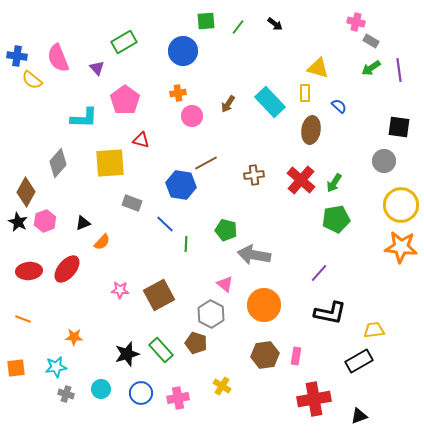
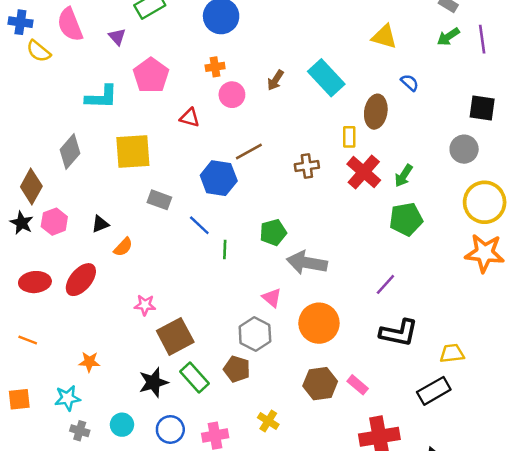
yellow rectangle: (305, 93) -> (349, 137), moved
red triangle: (141, 140) -> (190, 118), moved
green pentagon: (226, 230) -> (273, 232), turned -30
brown square: (159, 295) -> (175, 336), moved
pink rectangle: (296, 356) -> (358, 385), turned -60

